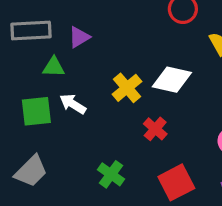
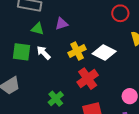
purple triangle: (79, 37) -> (61, 24), moved
red cross: (155, 129) -> (88, 79), size x1.5

